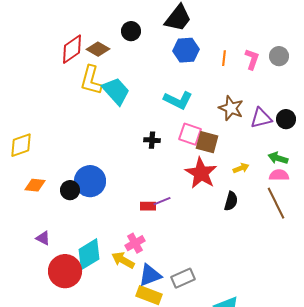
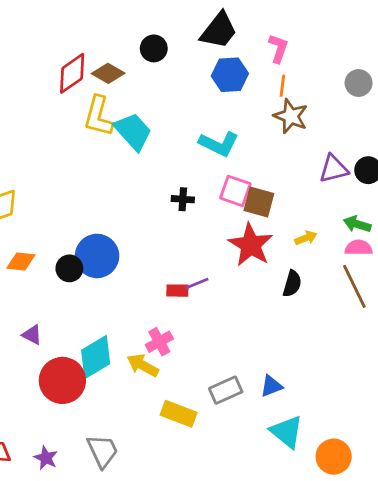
pink L-shape: (252, 59) -> (278, 48), moved
brown star: (231, 108) -> (291, 116), moved
blue triangle: (150, 275) -> (271, 386), moved, size x0.7

